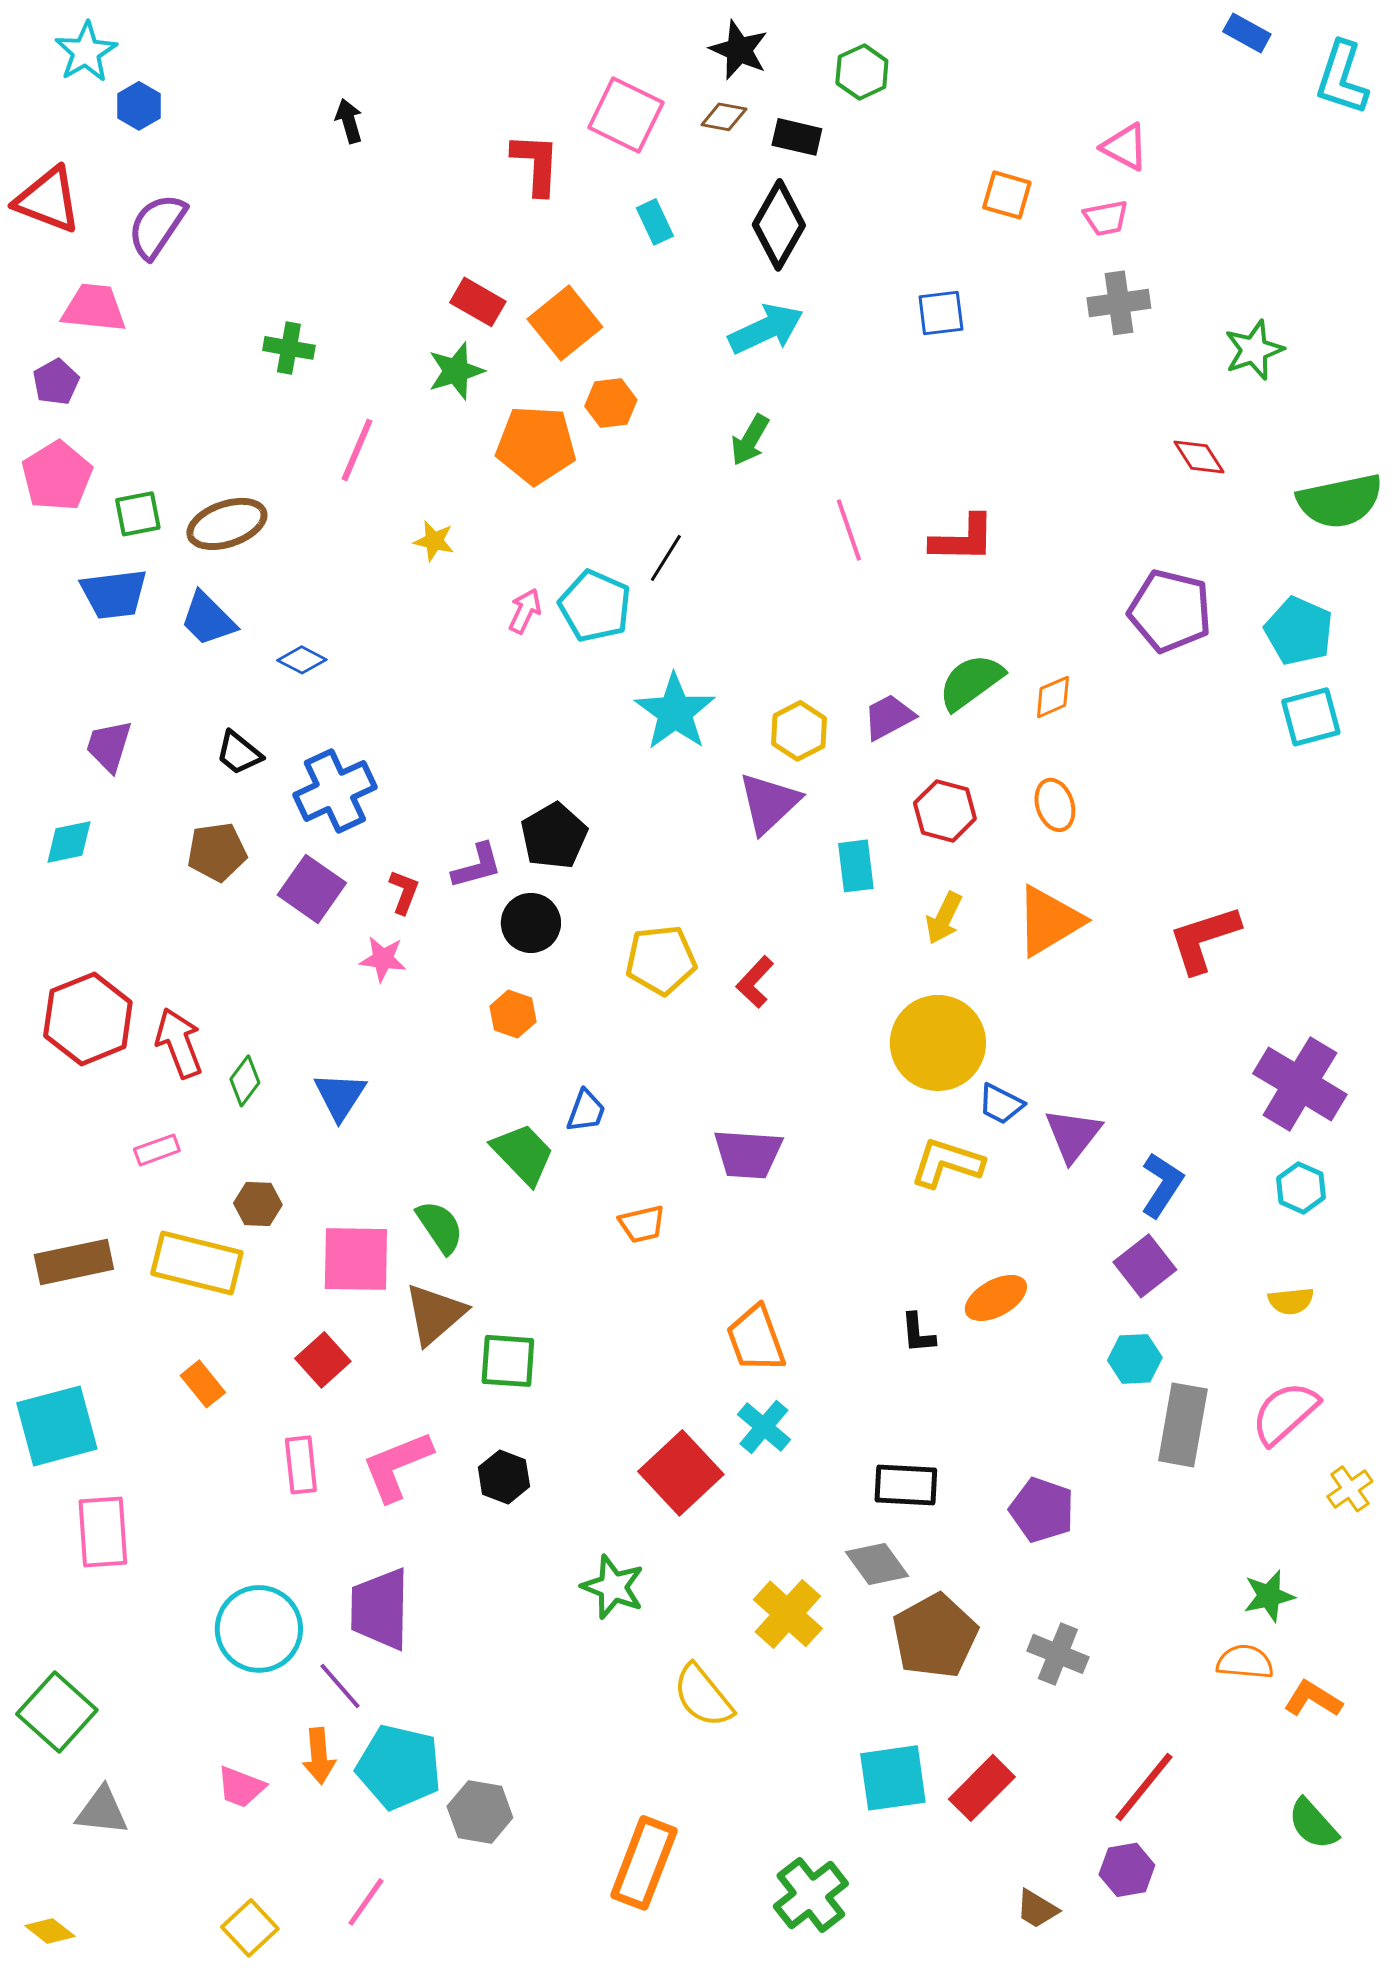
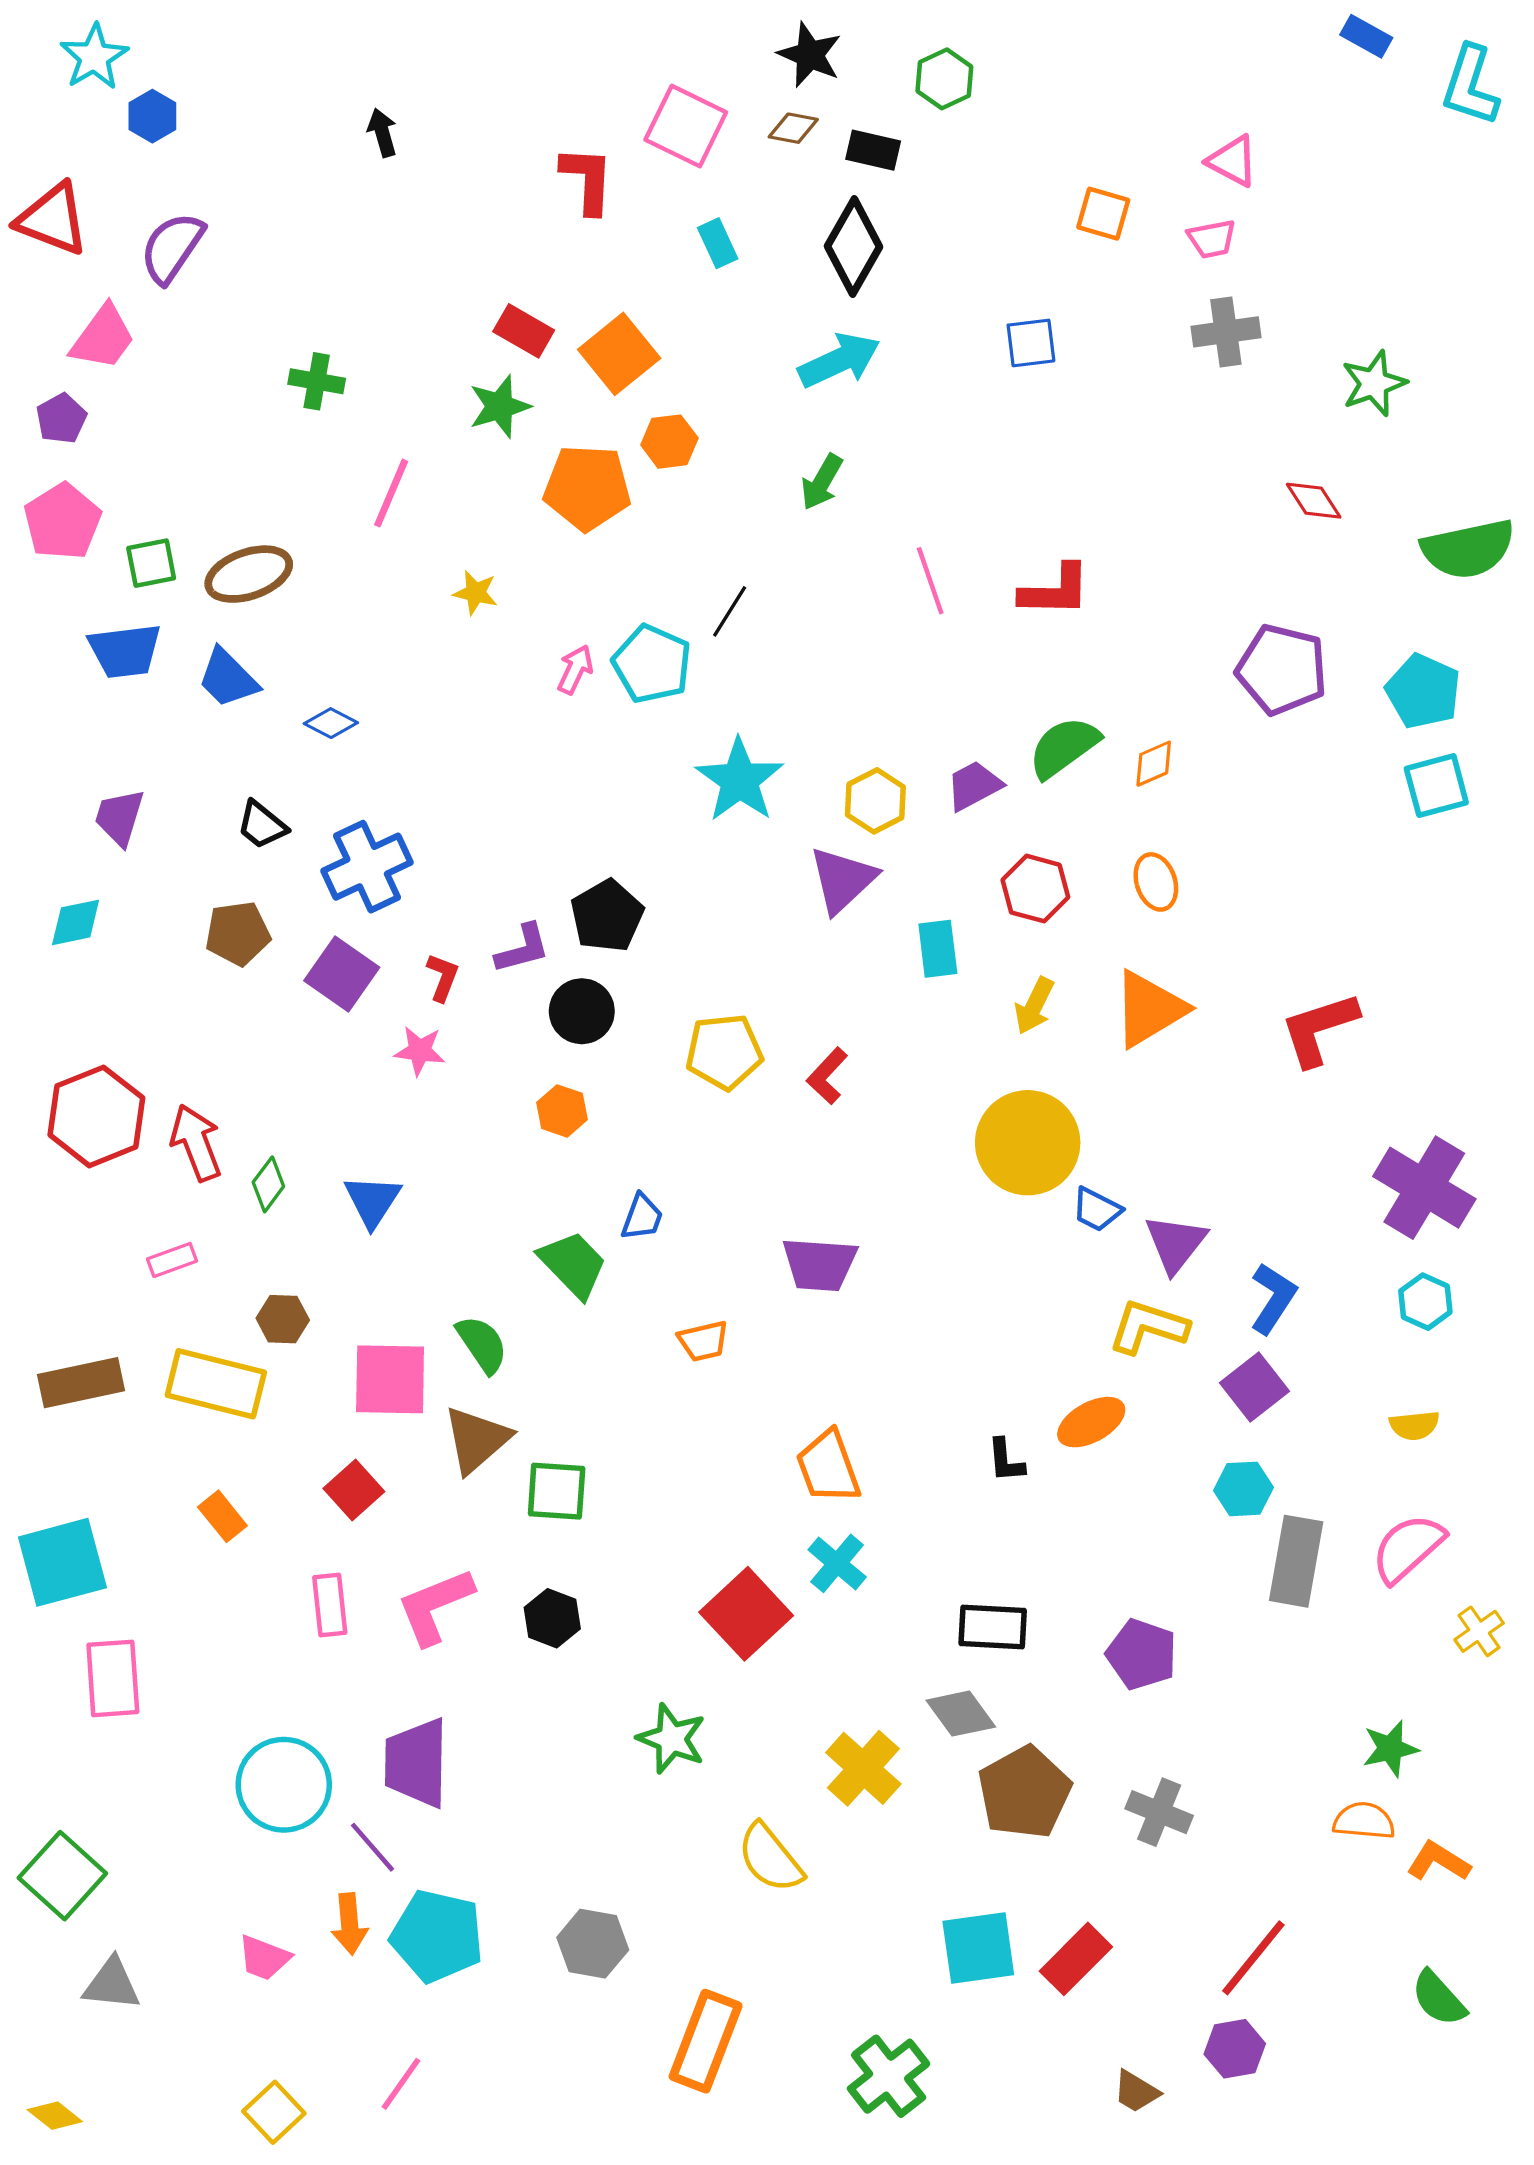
pink trapezoid: (94, 308) -> (103, 337), turned 120
yellow L-shape: (947, 1163) -> (1148, 1327), moved
gray hexagon: (480, 1812) -> (593, 1944), moved

